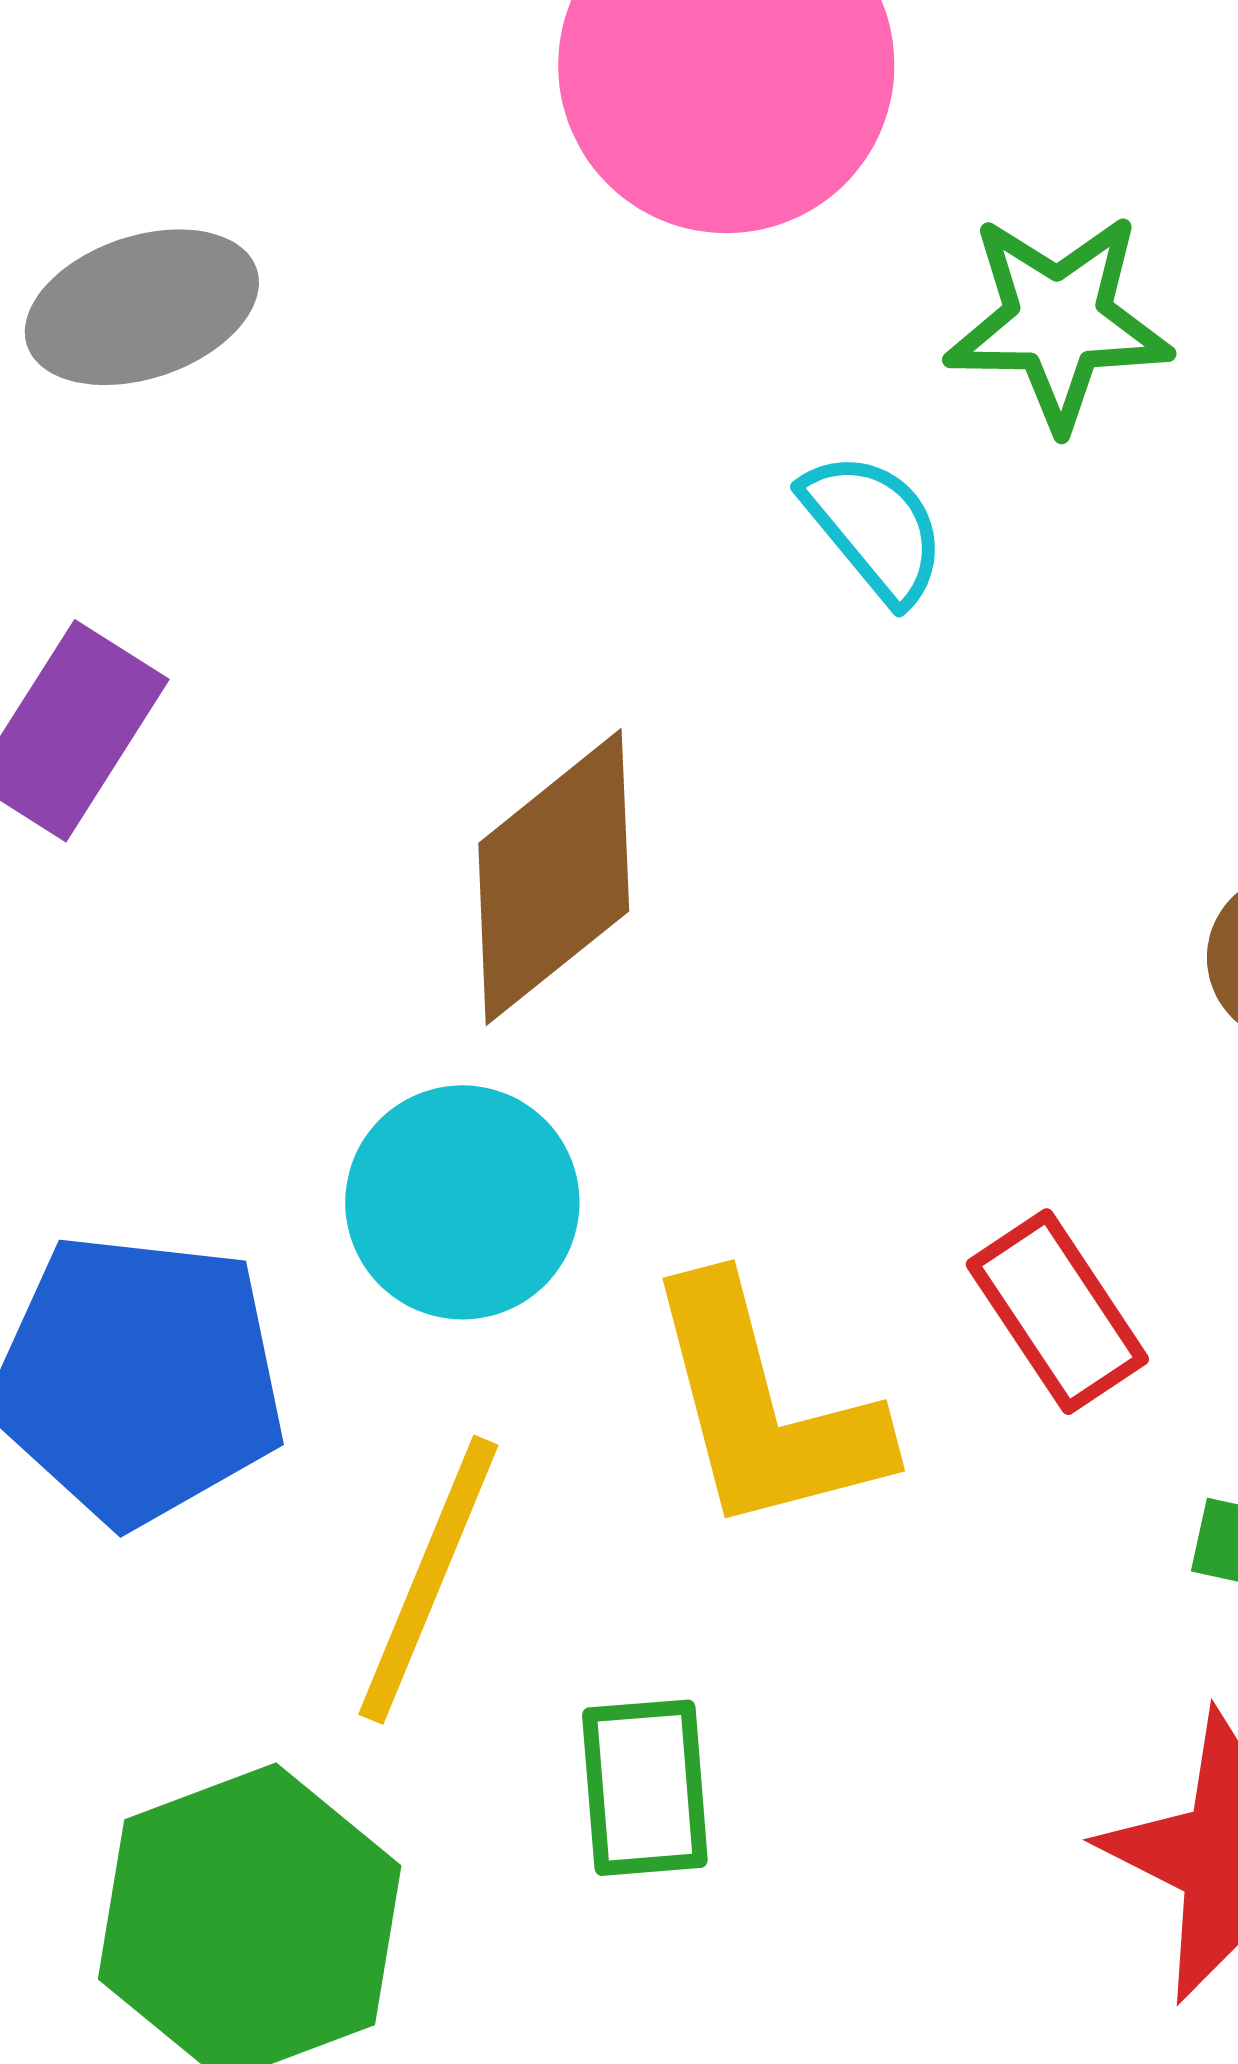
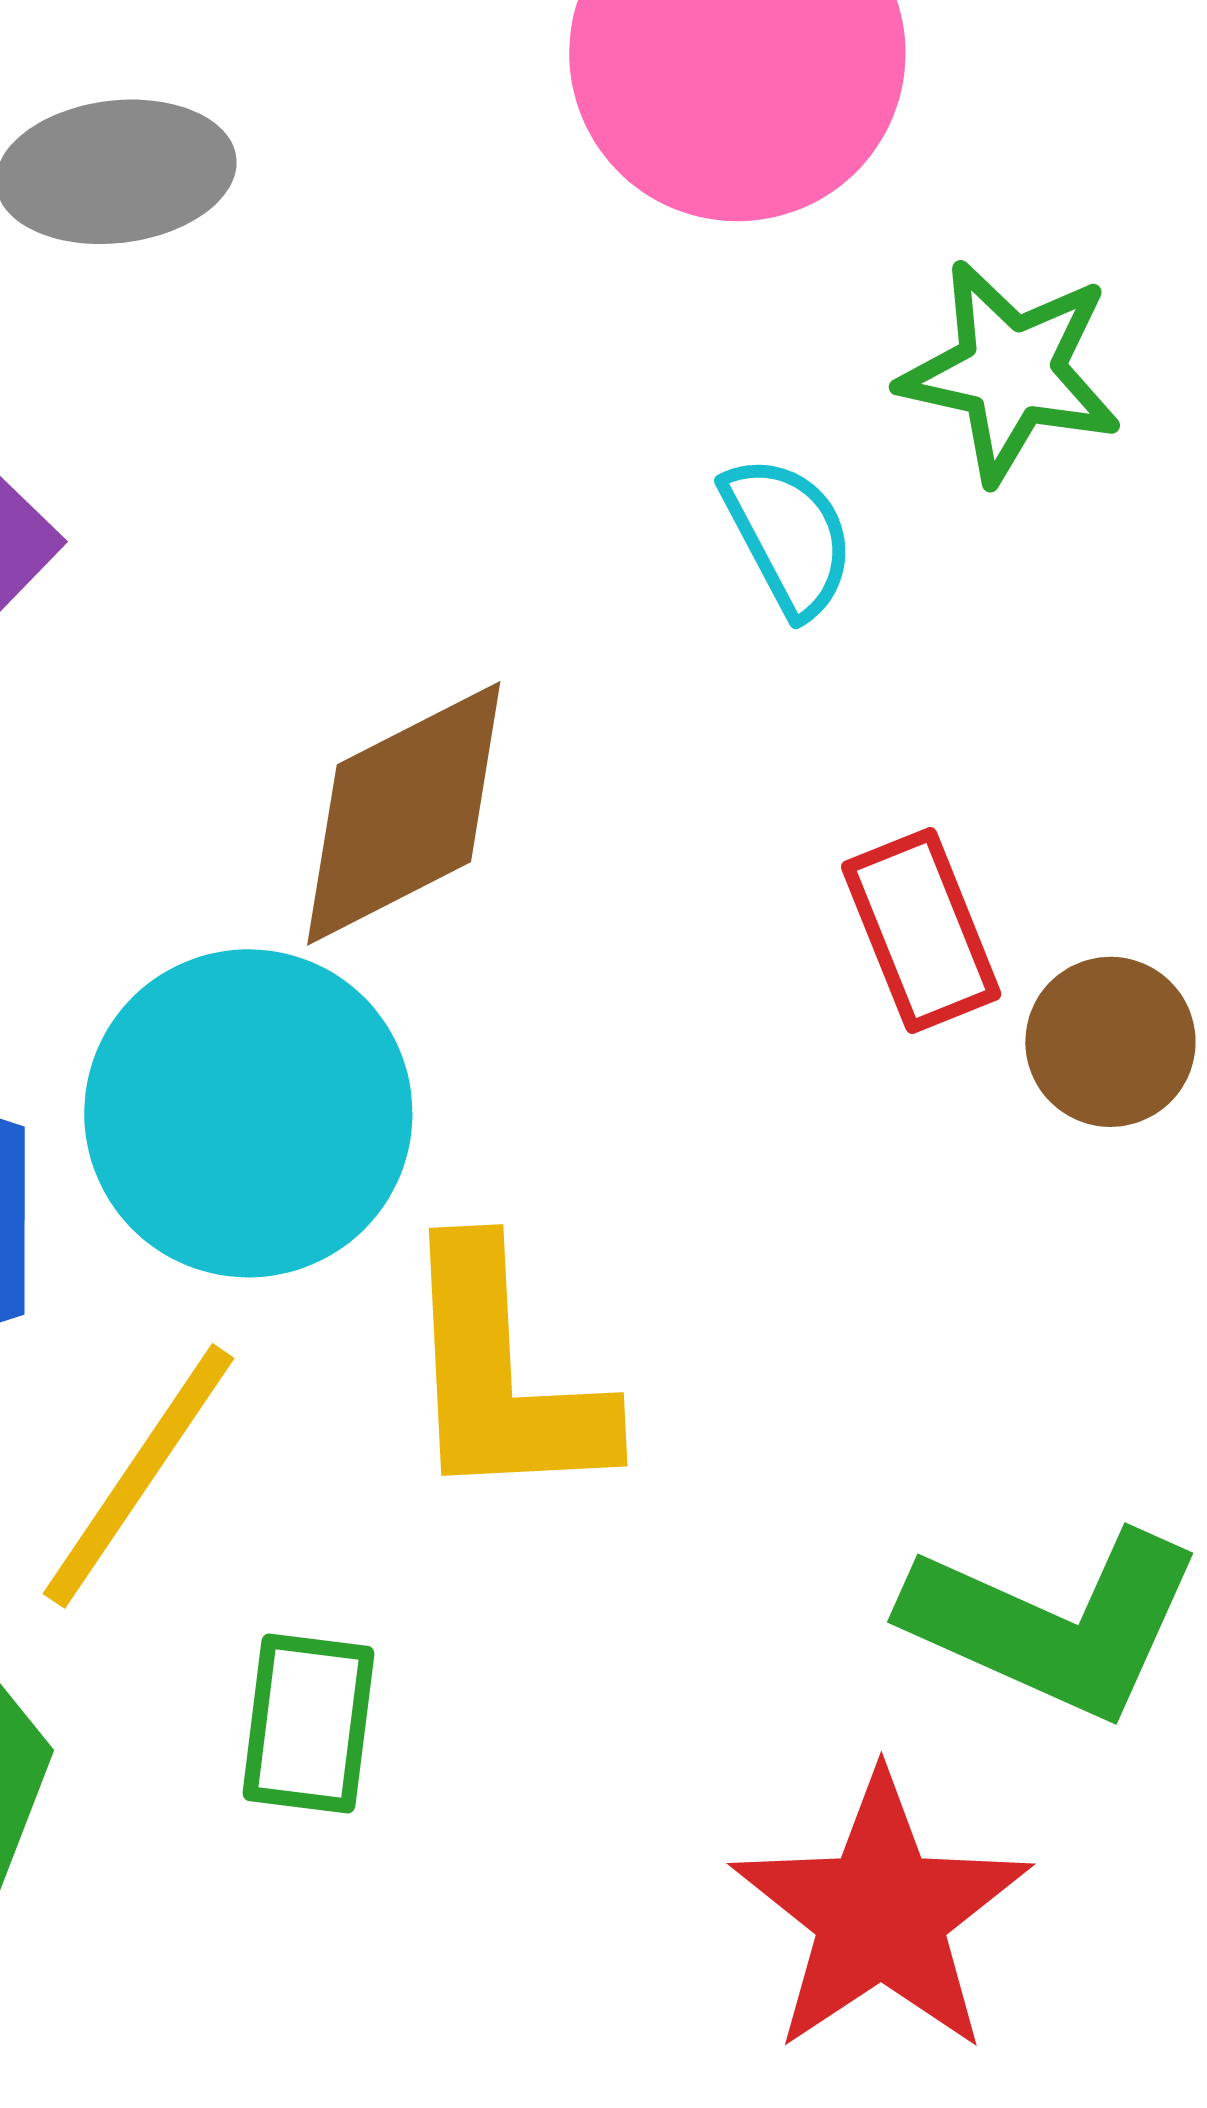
cyan circle: (462, 1202) -> (248, 1113), size x1.4
red rectangle: (1057, 1312) -> (921, 930), moved

